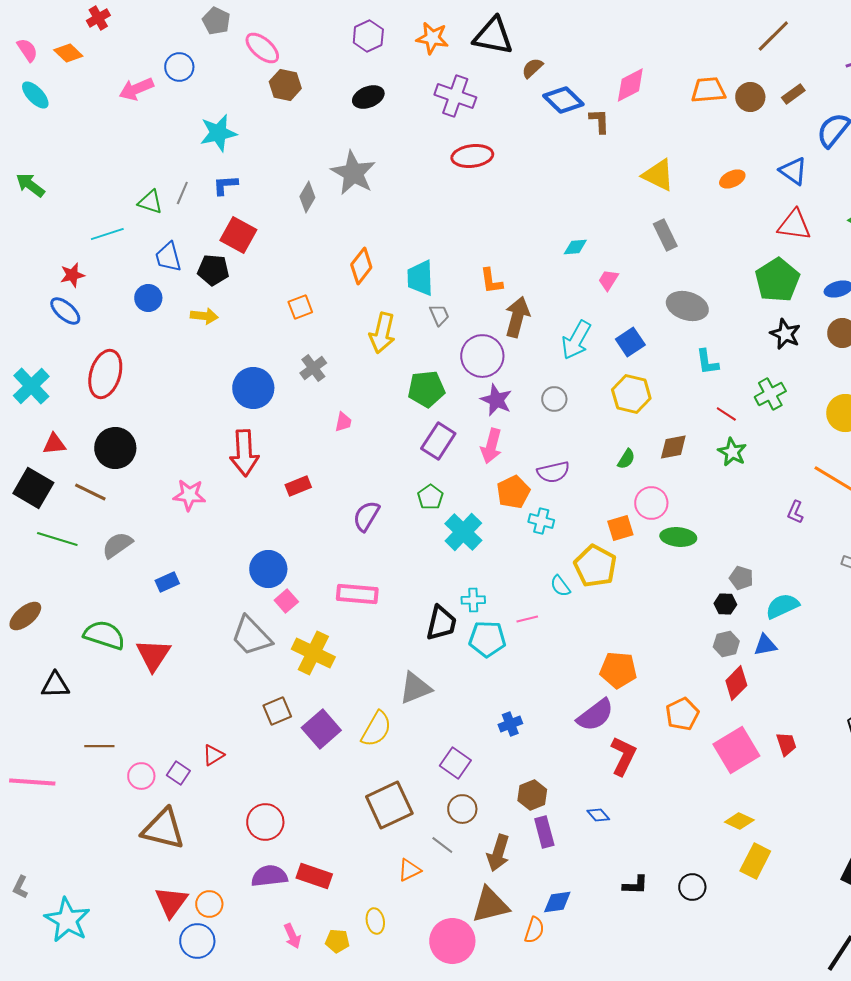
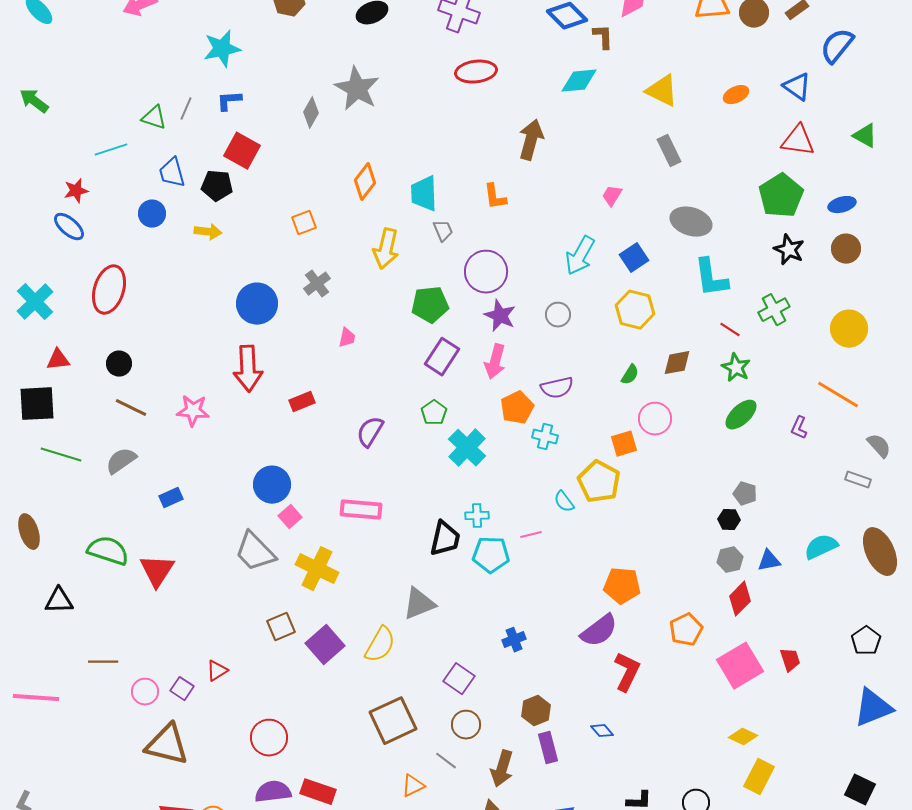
cyan diamond: (575, 247) -> (579, 81), moved, size x1.5
brown arrow: (517, 317) -> (531, 140), moved
cyan L-shape: (707, 362) -> (711, 278), size x1.5
black circle: (115, 448) -> (119, 364), size x0.6
black square: (33, 488) -> (37, 404), turned -33
brown line: (90, 492) -> (131, 408), moved
green ellipse: (678, 537) -> (741, 415), moved, turned -48
cyan semicircle: (782, 606) -> (821, 547), moved
brown ellipse: (25, 616) -> (29, 532), turned -68

